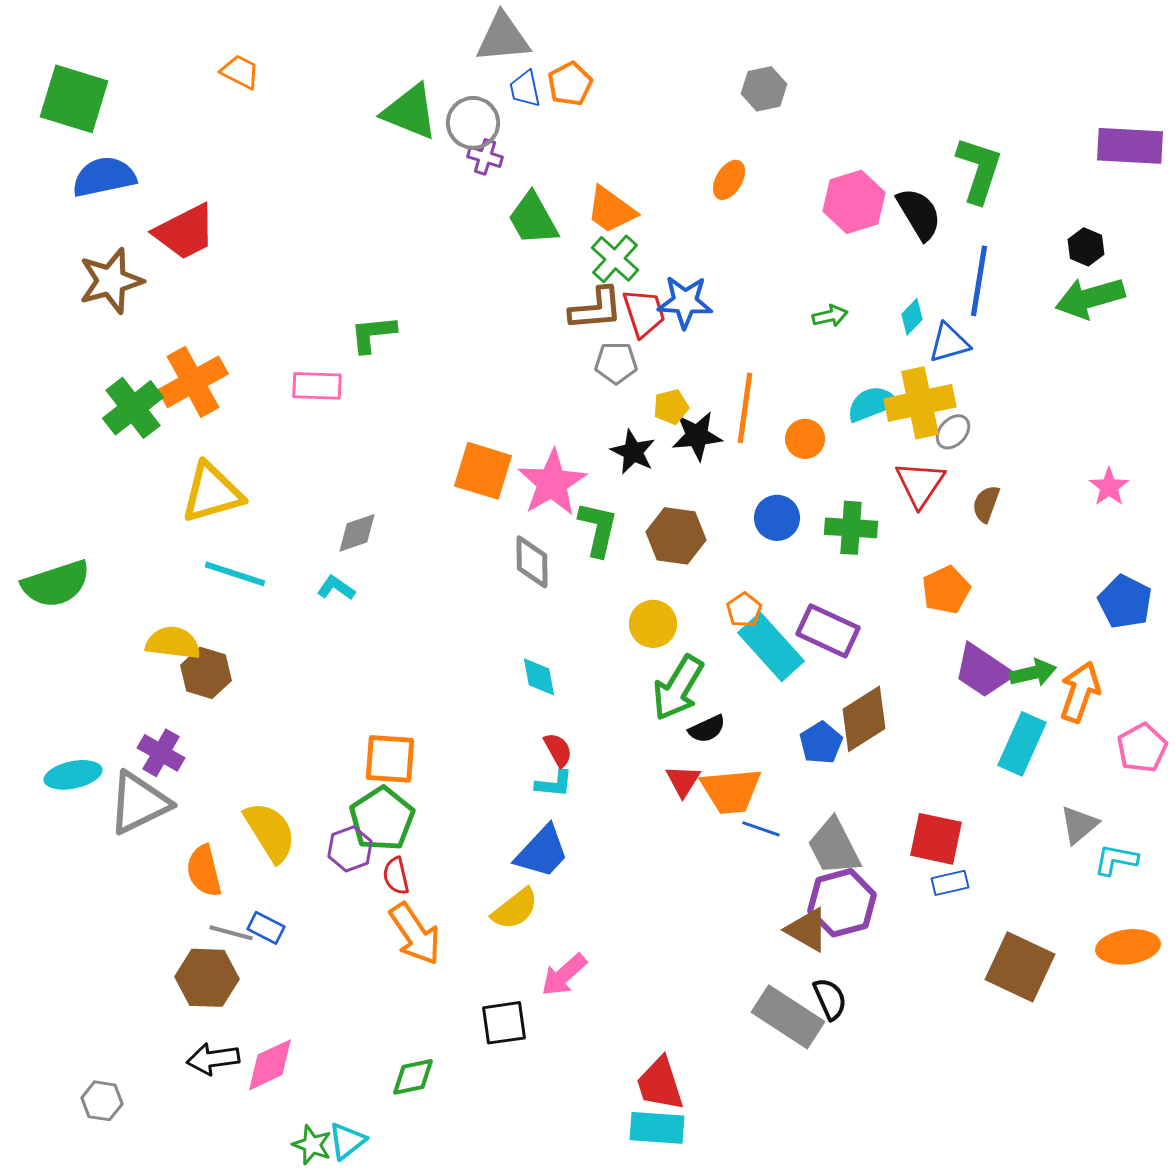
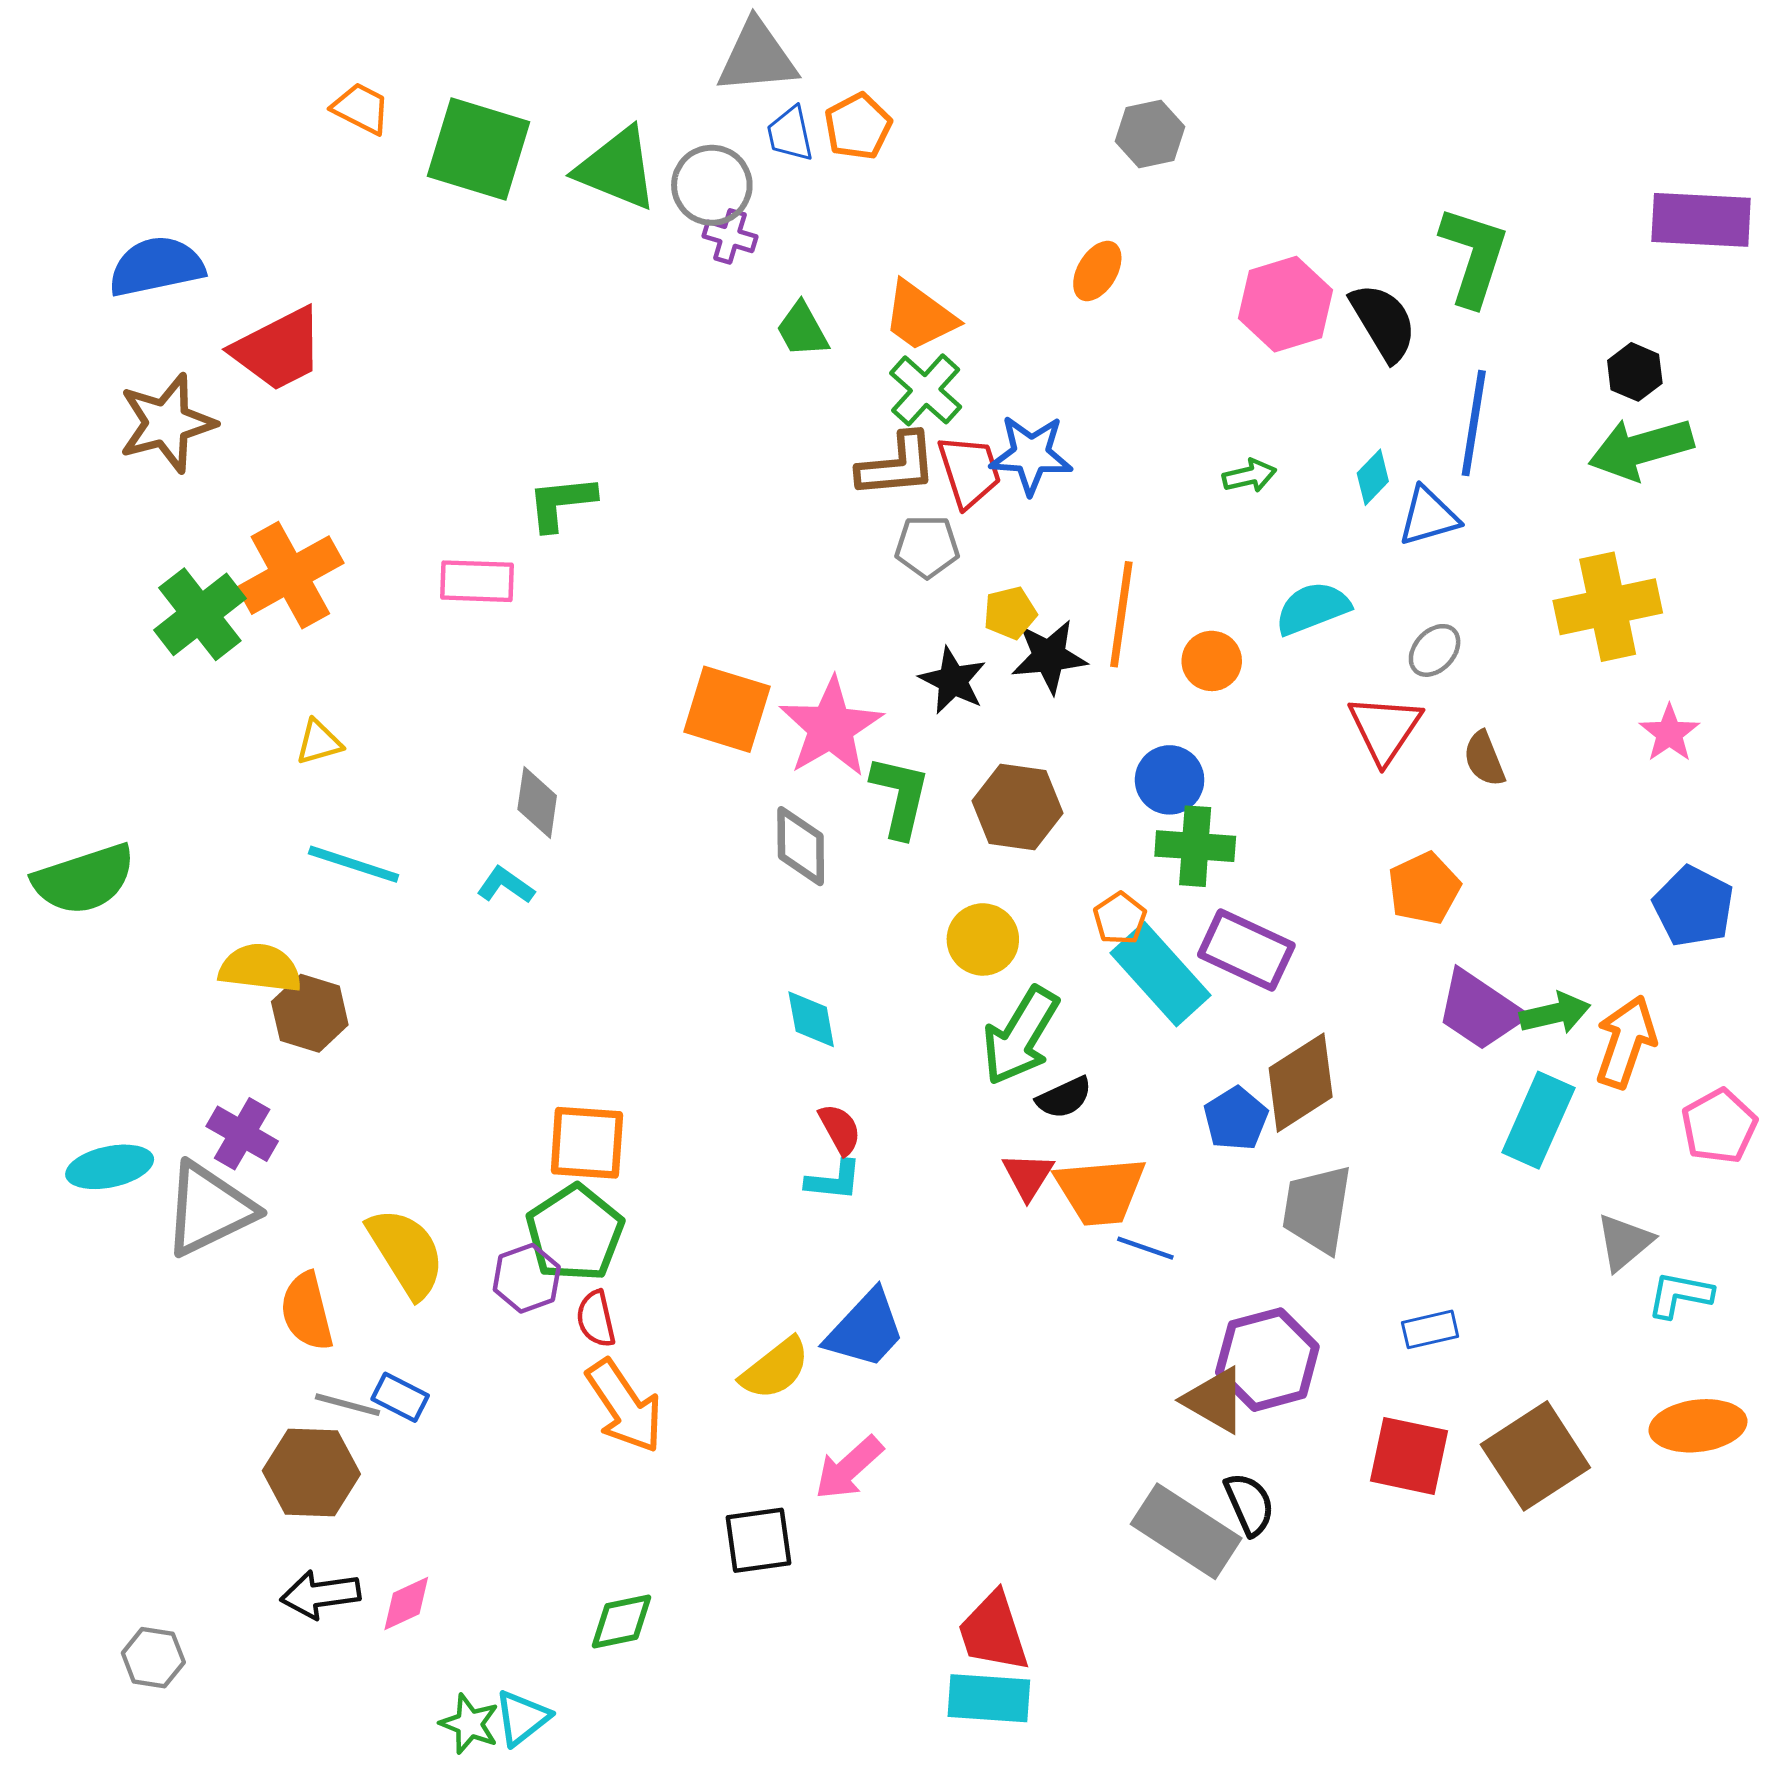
green square: (74, 99) -> (478, 149), moved
green trapezoid: (533, 219) -> (802, 330), size x0.7
yellow cross: (920, 403) -> (1608, 607), moved
yellow triangle: (212, 493) -> (319, 742), size x0.5
brown semicircle: (986, 504) -> (1484, 759), turned -42
green cross: (851, 528) -> (1195, 846), moved
gray diamond: (357, 533) -> (537, 802), turned -63
red square: (936, 839) -> (1409, 1456), moved
gray trapezoid: (834, 847) -> (1317, 1209), moved, turned 36
blue trapezoid: (542, 852) -> (865, 1329), moved
brown square: (1020, 967) -> (1535, 1456), turned 32
pink diamond: (270, 1065) -> (406, 1603), size x0.7

